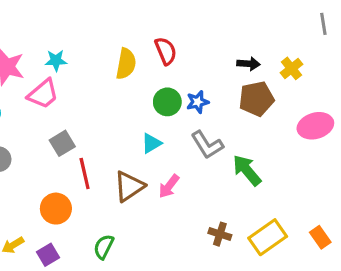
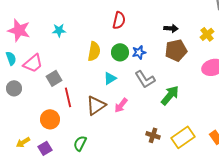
red semicircle: (166, 51) -> (119, 20), turned 36
cyan star: (56, 61) -> (59, 30), moved
yellow semicircle: (126, 64) -> (94, 51), moved
yellow cross: (292, 68) -> (207, 34), moved
pink trapezoid: (43, 94) -> (33, 63), moved
green arrow: (247, 170) -> (170, 95), turned 80

